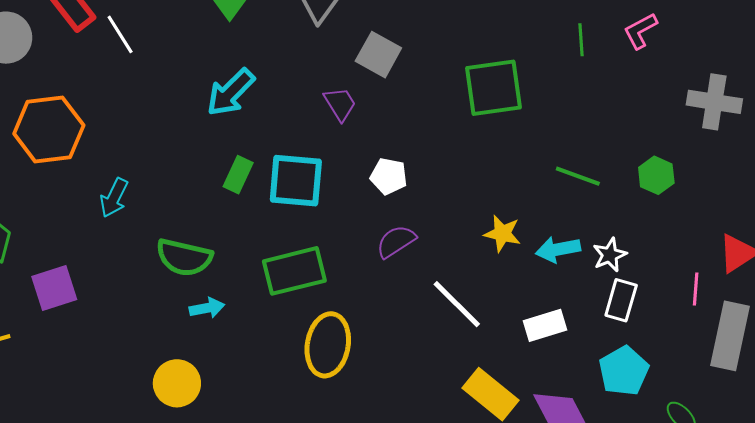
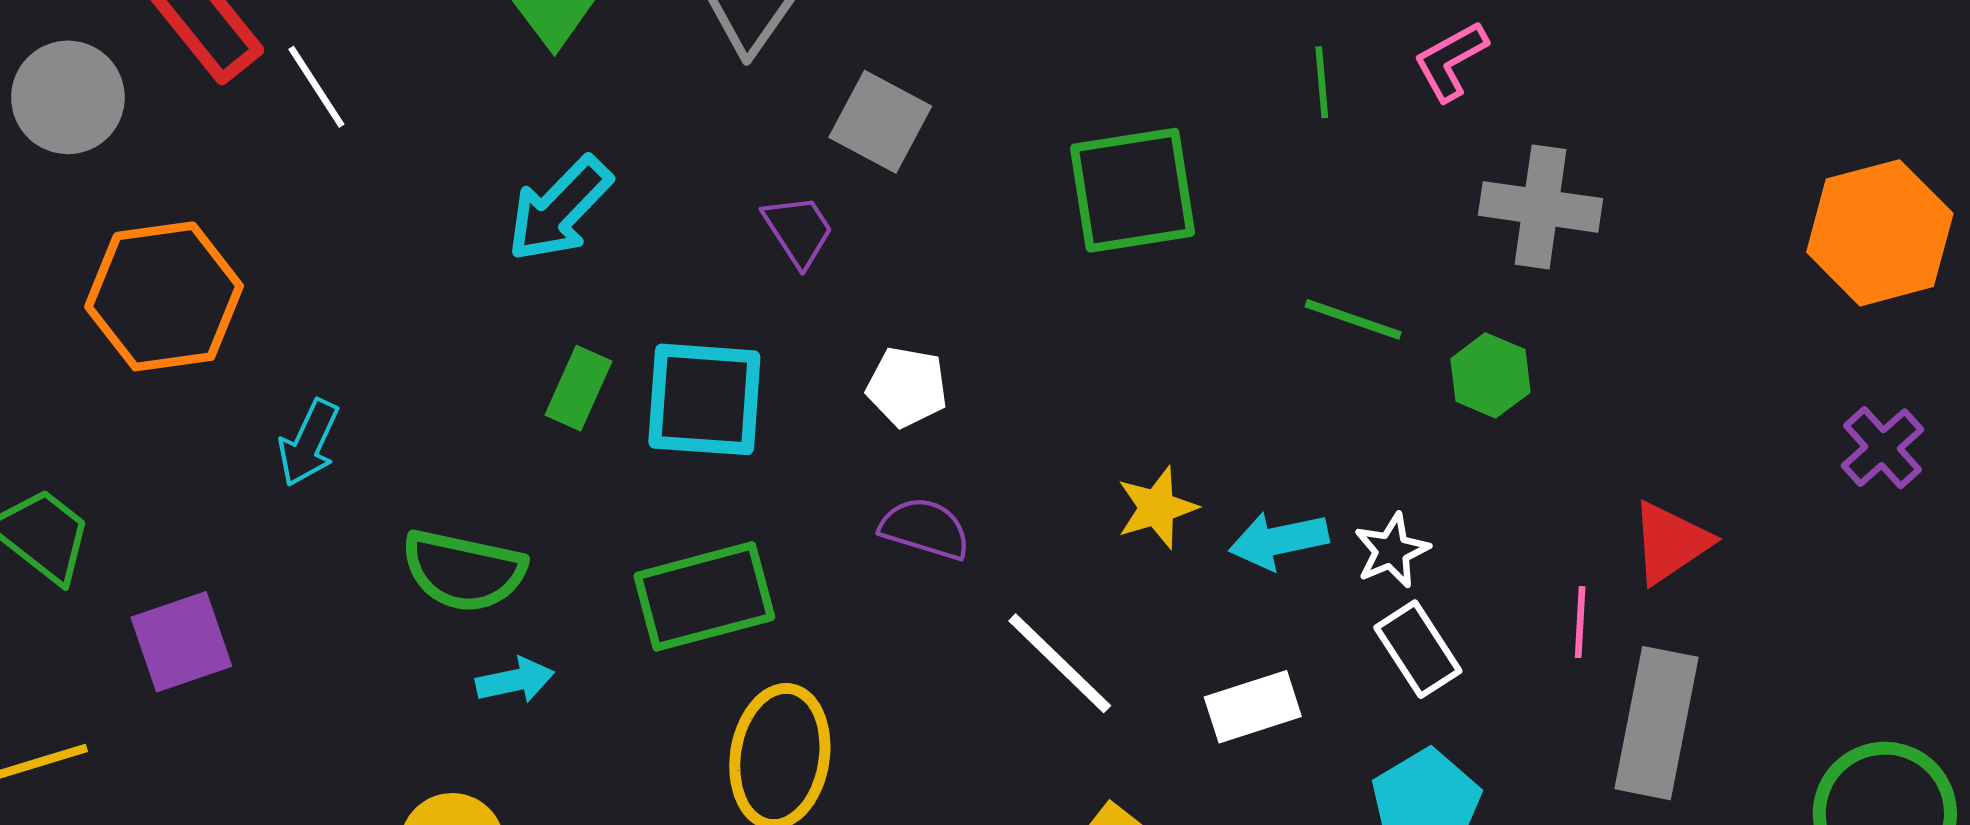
gray cross: (714, 102) -> (1541, 207), moved
green line: (578, 176) -> (1353, 319), moved
yellow star: (502, 233) -> (1157, 508), turned -30
purple semicircle: (396, 241) -> (925, 529), turned 51
white rectangle: (621, 300) -> (1418, 649), turned -48

